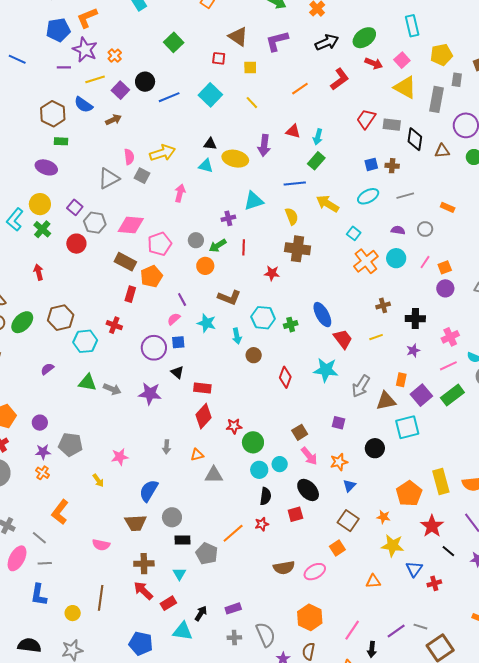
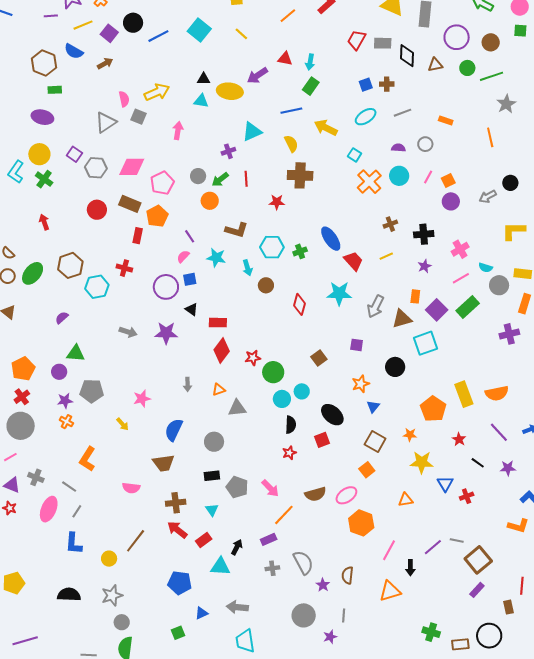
purple arrow: (264, 145) -> (257, 75), turned 55
red circle: (76, 244) -> (97, 210), moved
green triangle: (87, 383) -> (76, 353), moved
pink arrow: (309, 456) -> (270, 488), moved
gray circle: (172, 517) -> (214, 442), moved
red star: (432, 526) -> (459, 439), size x0.6
orange line: (233, 533) -> (284, 515), moved
gray line: (45, 563) -> (77, 511), turned -48
brown line: (101, 598) -> (136, 541), turned 35
orange hexagon: (310, 617) -> (361, 523), moved

